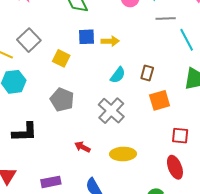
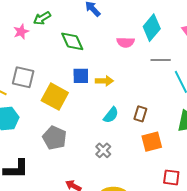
gray square: (29, 40) -> (23, 77), turned -35
yellow square: (61, 58) -> (55, 97), size x1.5
gray cross: (111, 111) -> (103, 150), size x0.6

